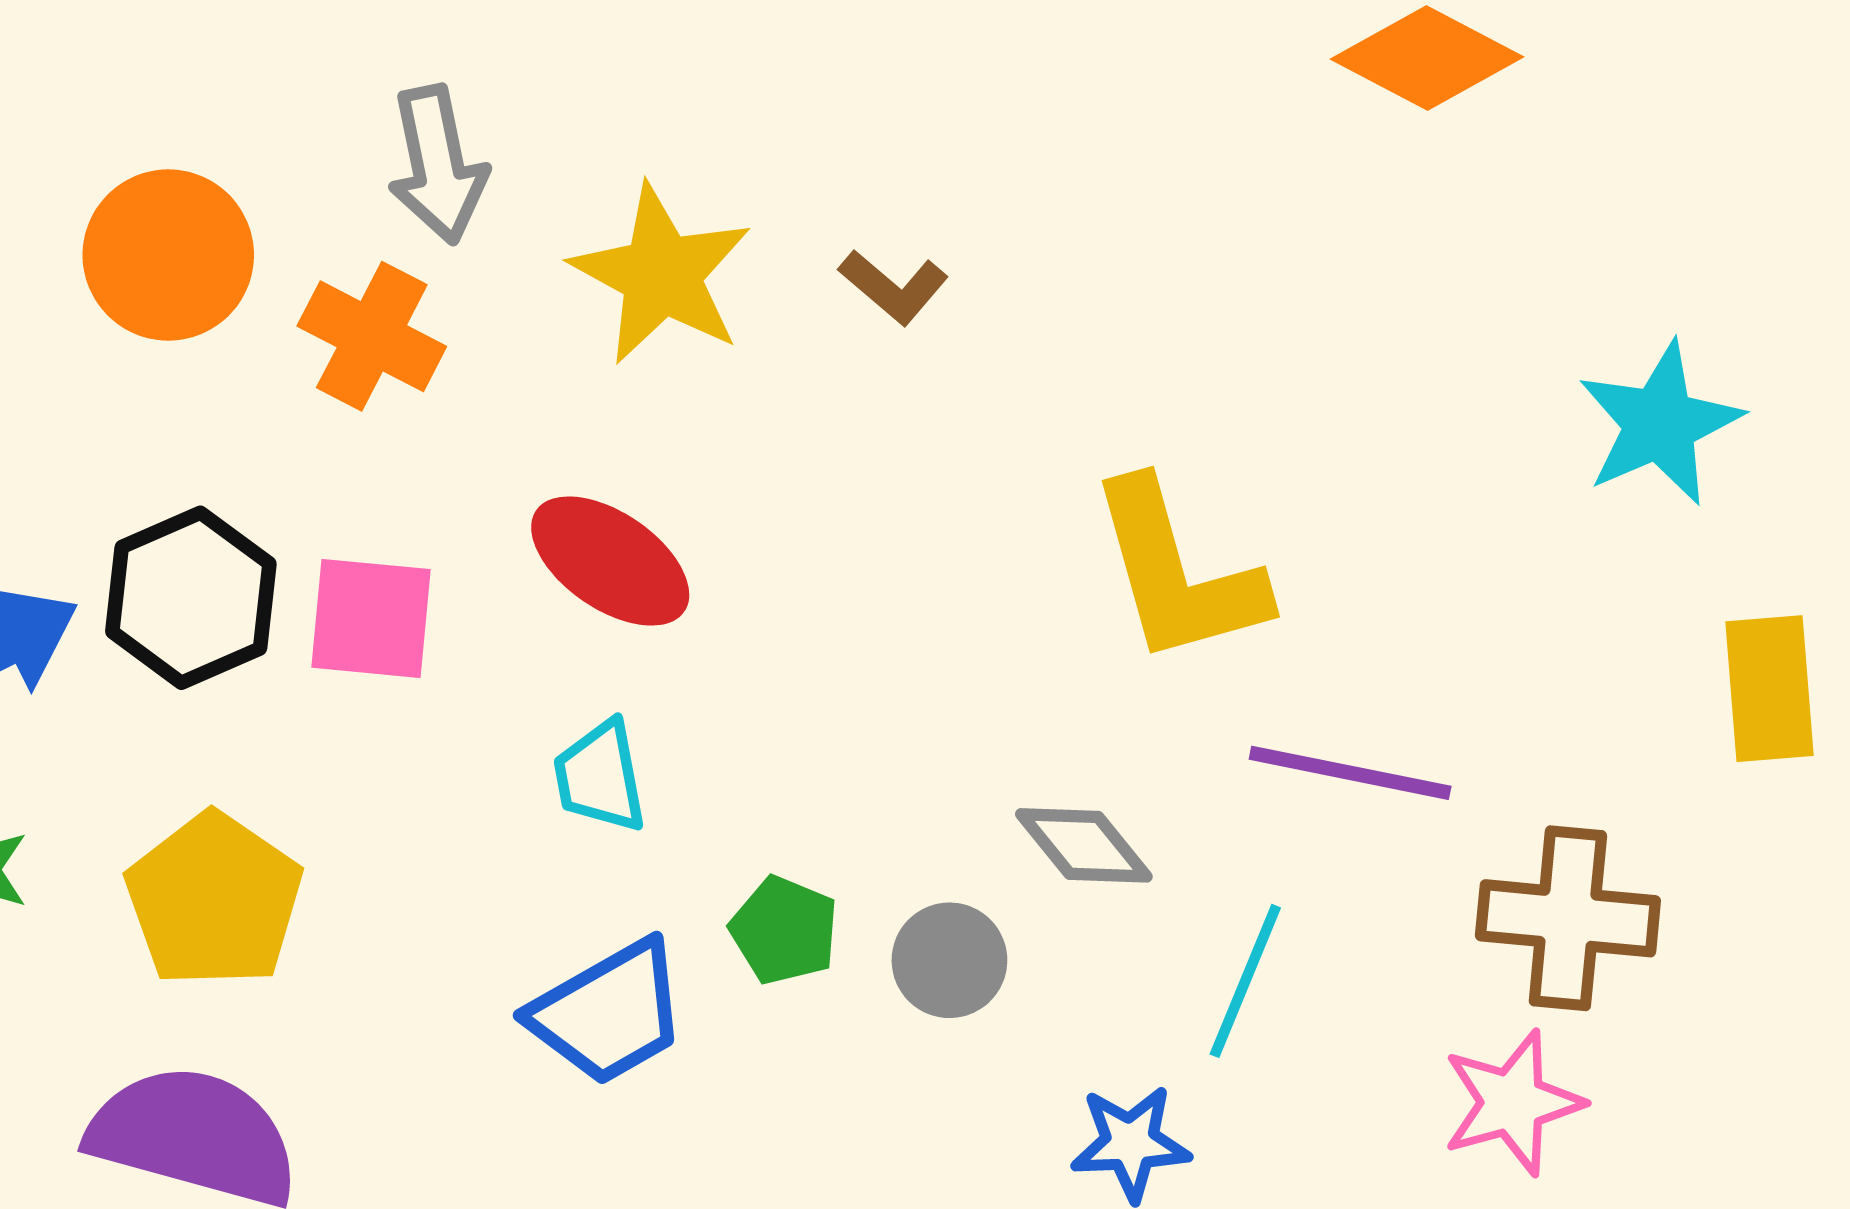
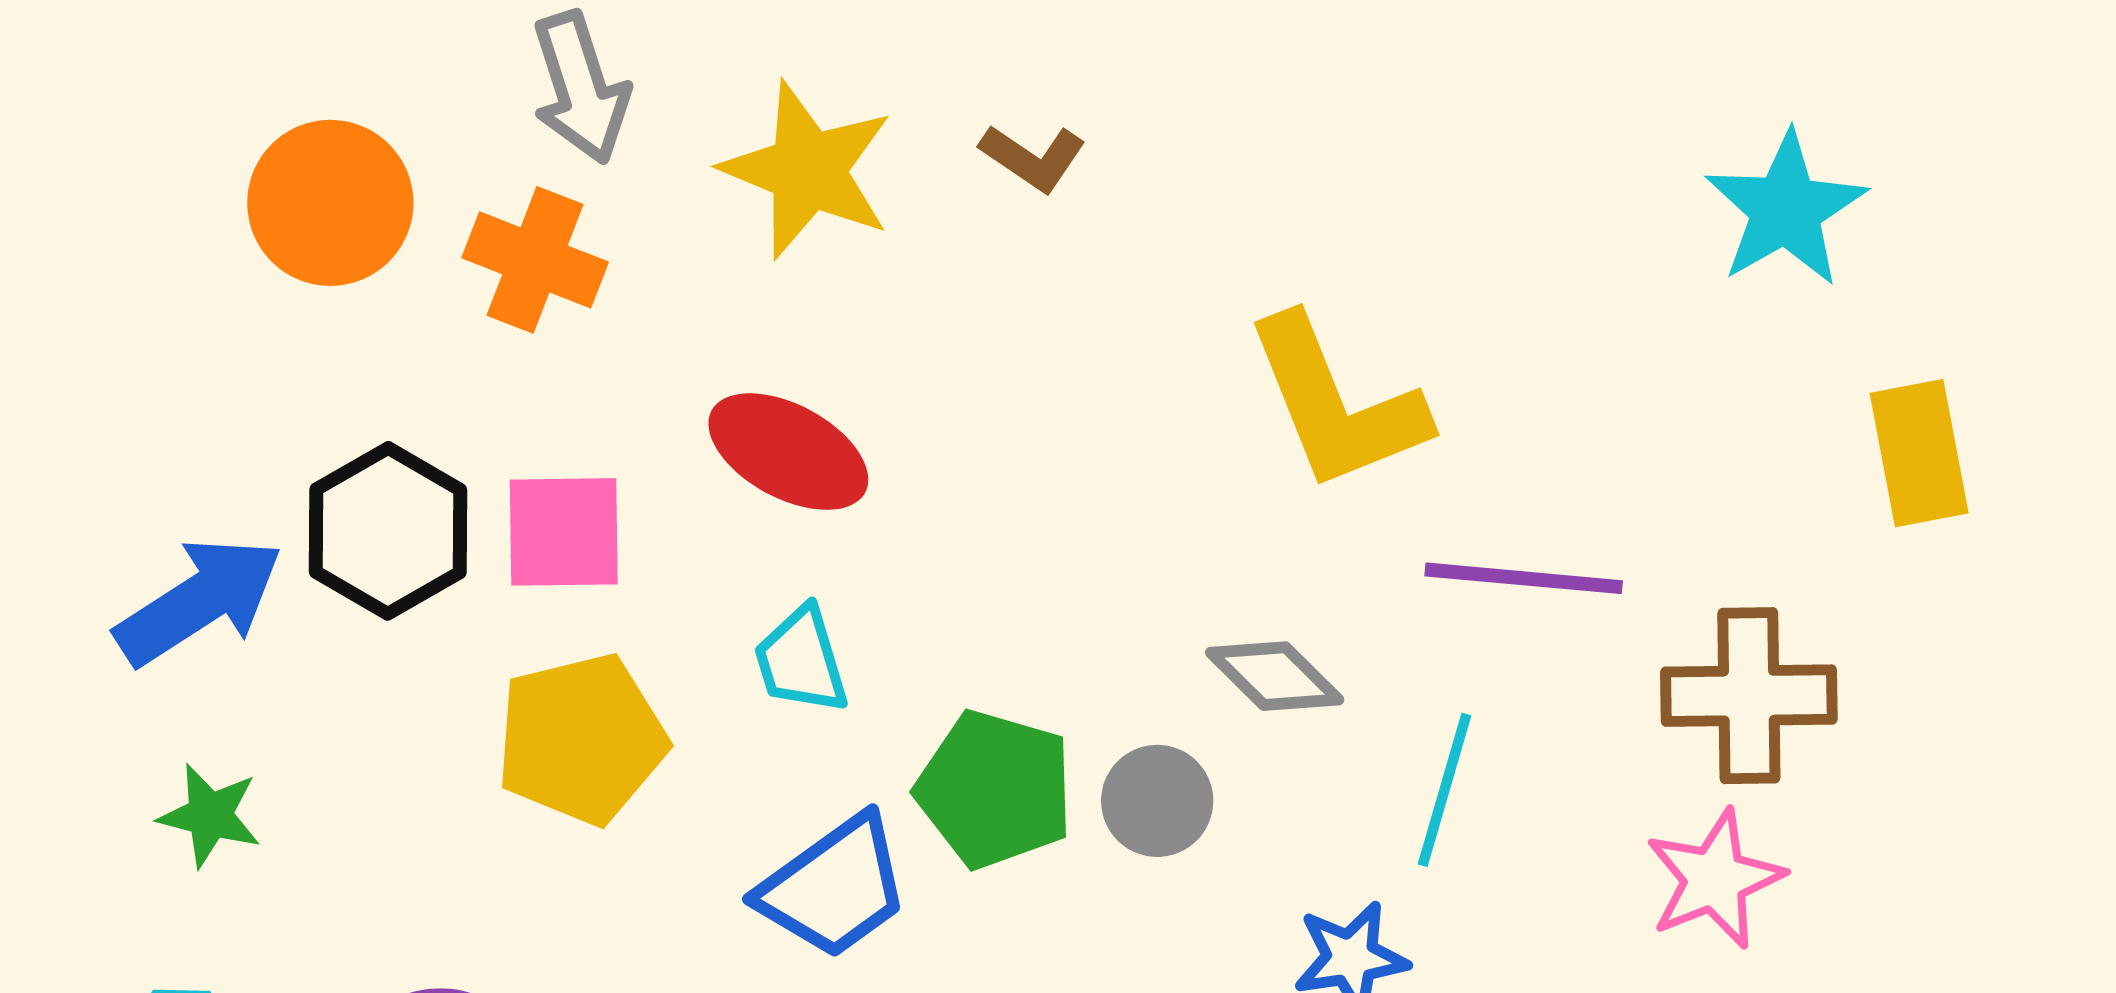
yellow pentagon: (214, 900) -> (581, 739), moved, turned 30
green pentagon: (784, 930) -> (995, 789), size x1.5

